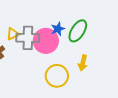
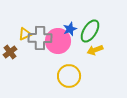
yellow arrow: (83, 63) -> (95, 50), moved, turned 56

